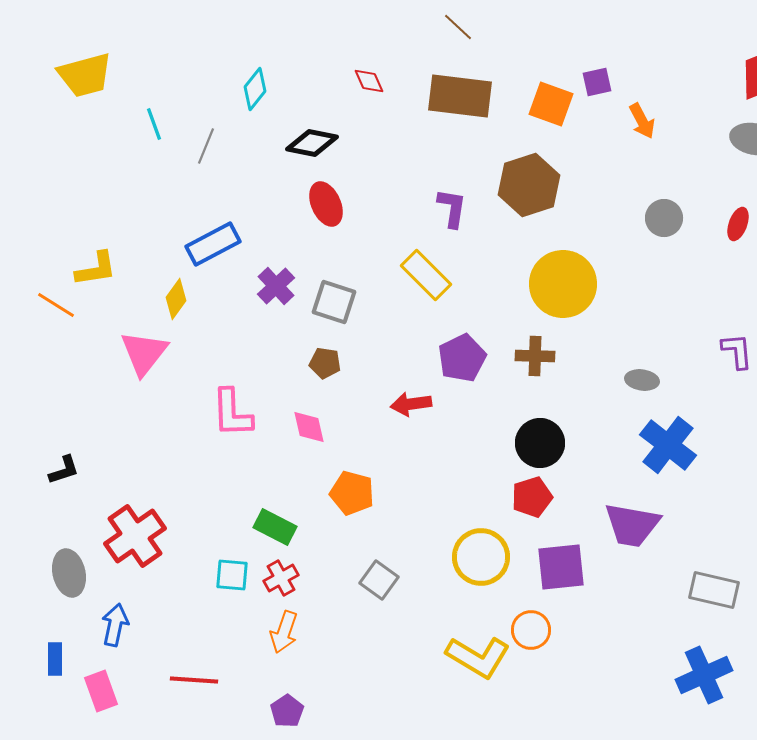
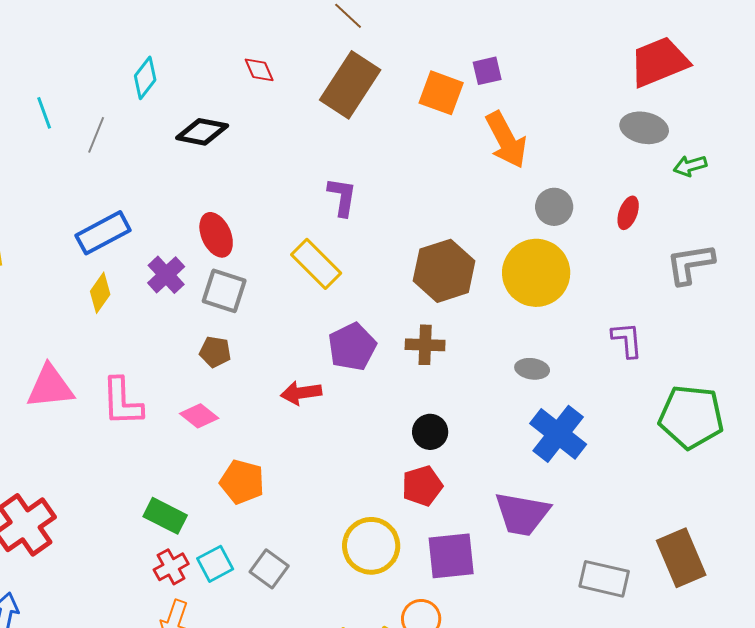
brown rectangle: (460, 96) -> (350, 85), turned -64
orange arrow: (642, 121) -> (506, 140), moved, size x1.6
brown hexagon: (529, 185) -> (444, 271), moved
red ellipse: (326, 204) -> (216, 235), moved
yellow circle: (563, 284) -> (536, 273), moved
yellow diamond: (176, 299) -> (100, 293), moved
pink triangle: (144, 353) -> (50, 387), moved, turned 46
pink diamond: (309, 427) -> (199, 416), turned -39
black circle: (540, 443) -> (430, 432), size x0.7
cyan square: (232, 575) -> (215, 564), moved, turned -33

